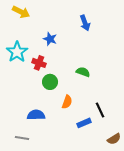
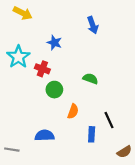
blue semicircle: (36, 115) -> (45, 135), moved
blue rectangle: (84, 123) -> (92, 134), turned -64
gray line: (22, 138) -> (12, 150), moved

